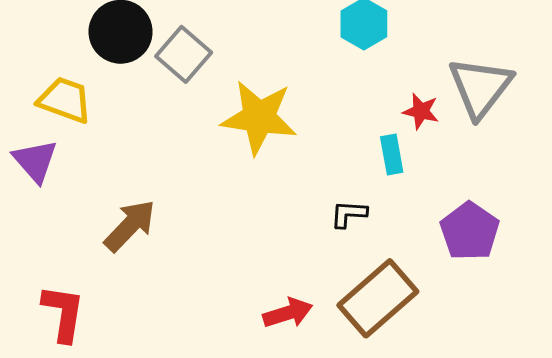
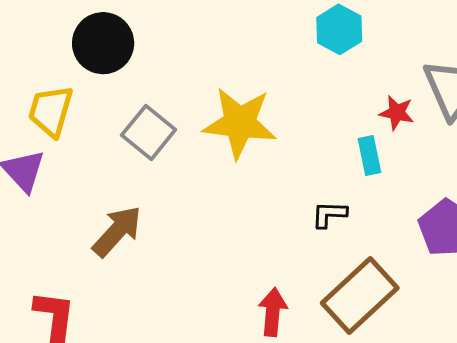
gray square: (184, 54) -> (149, 132), moved
yellow trapezoid: (65, 100) -> (51, 111), turned -92
red arrow: (288, 313) -> (273, 312), turned -66

